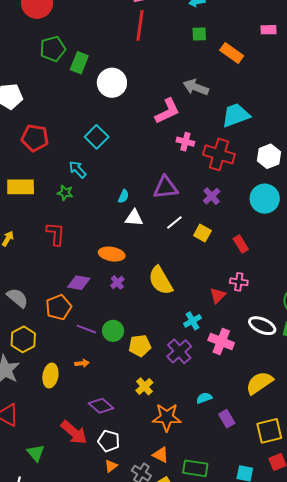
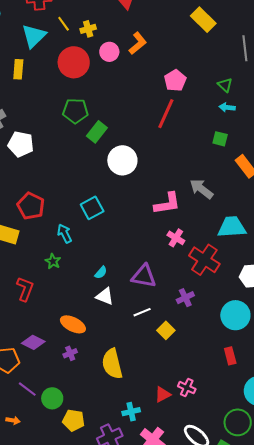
red pentagon: (35, 138) -> (31, 206), moved
green star: (65, 193) -> (53, 261), moved
red rectangle: (241, 244) -> (230, 356), moved

